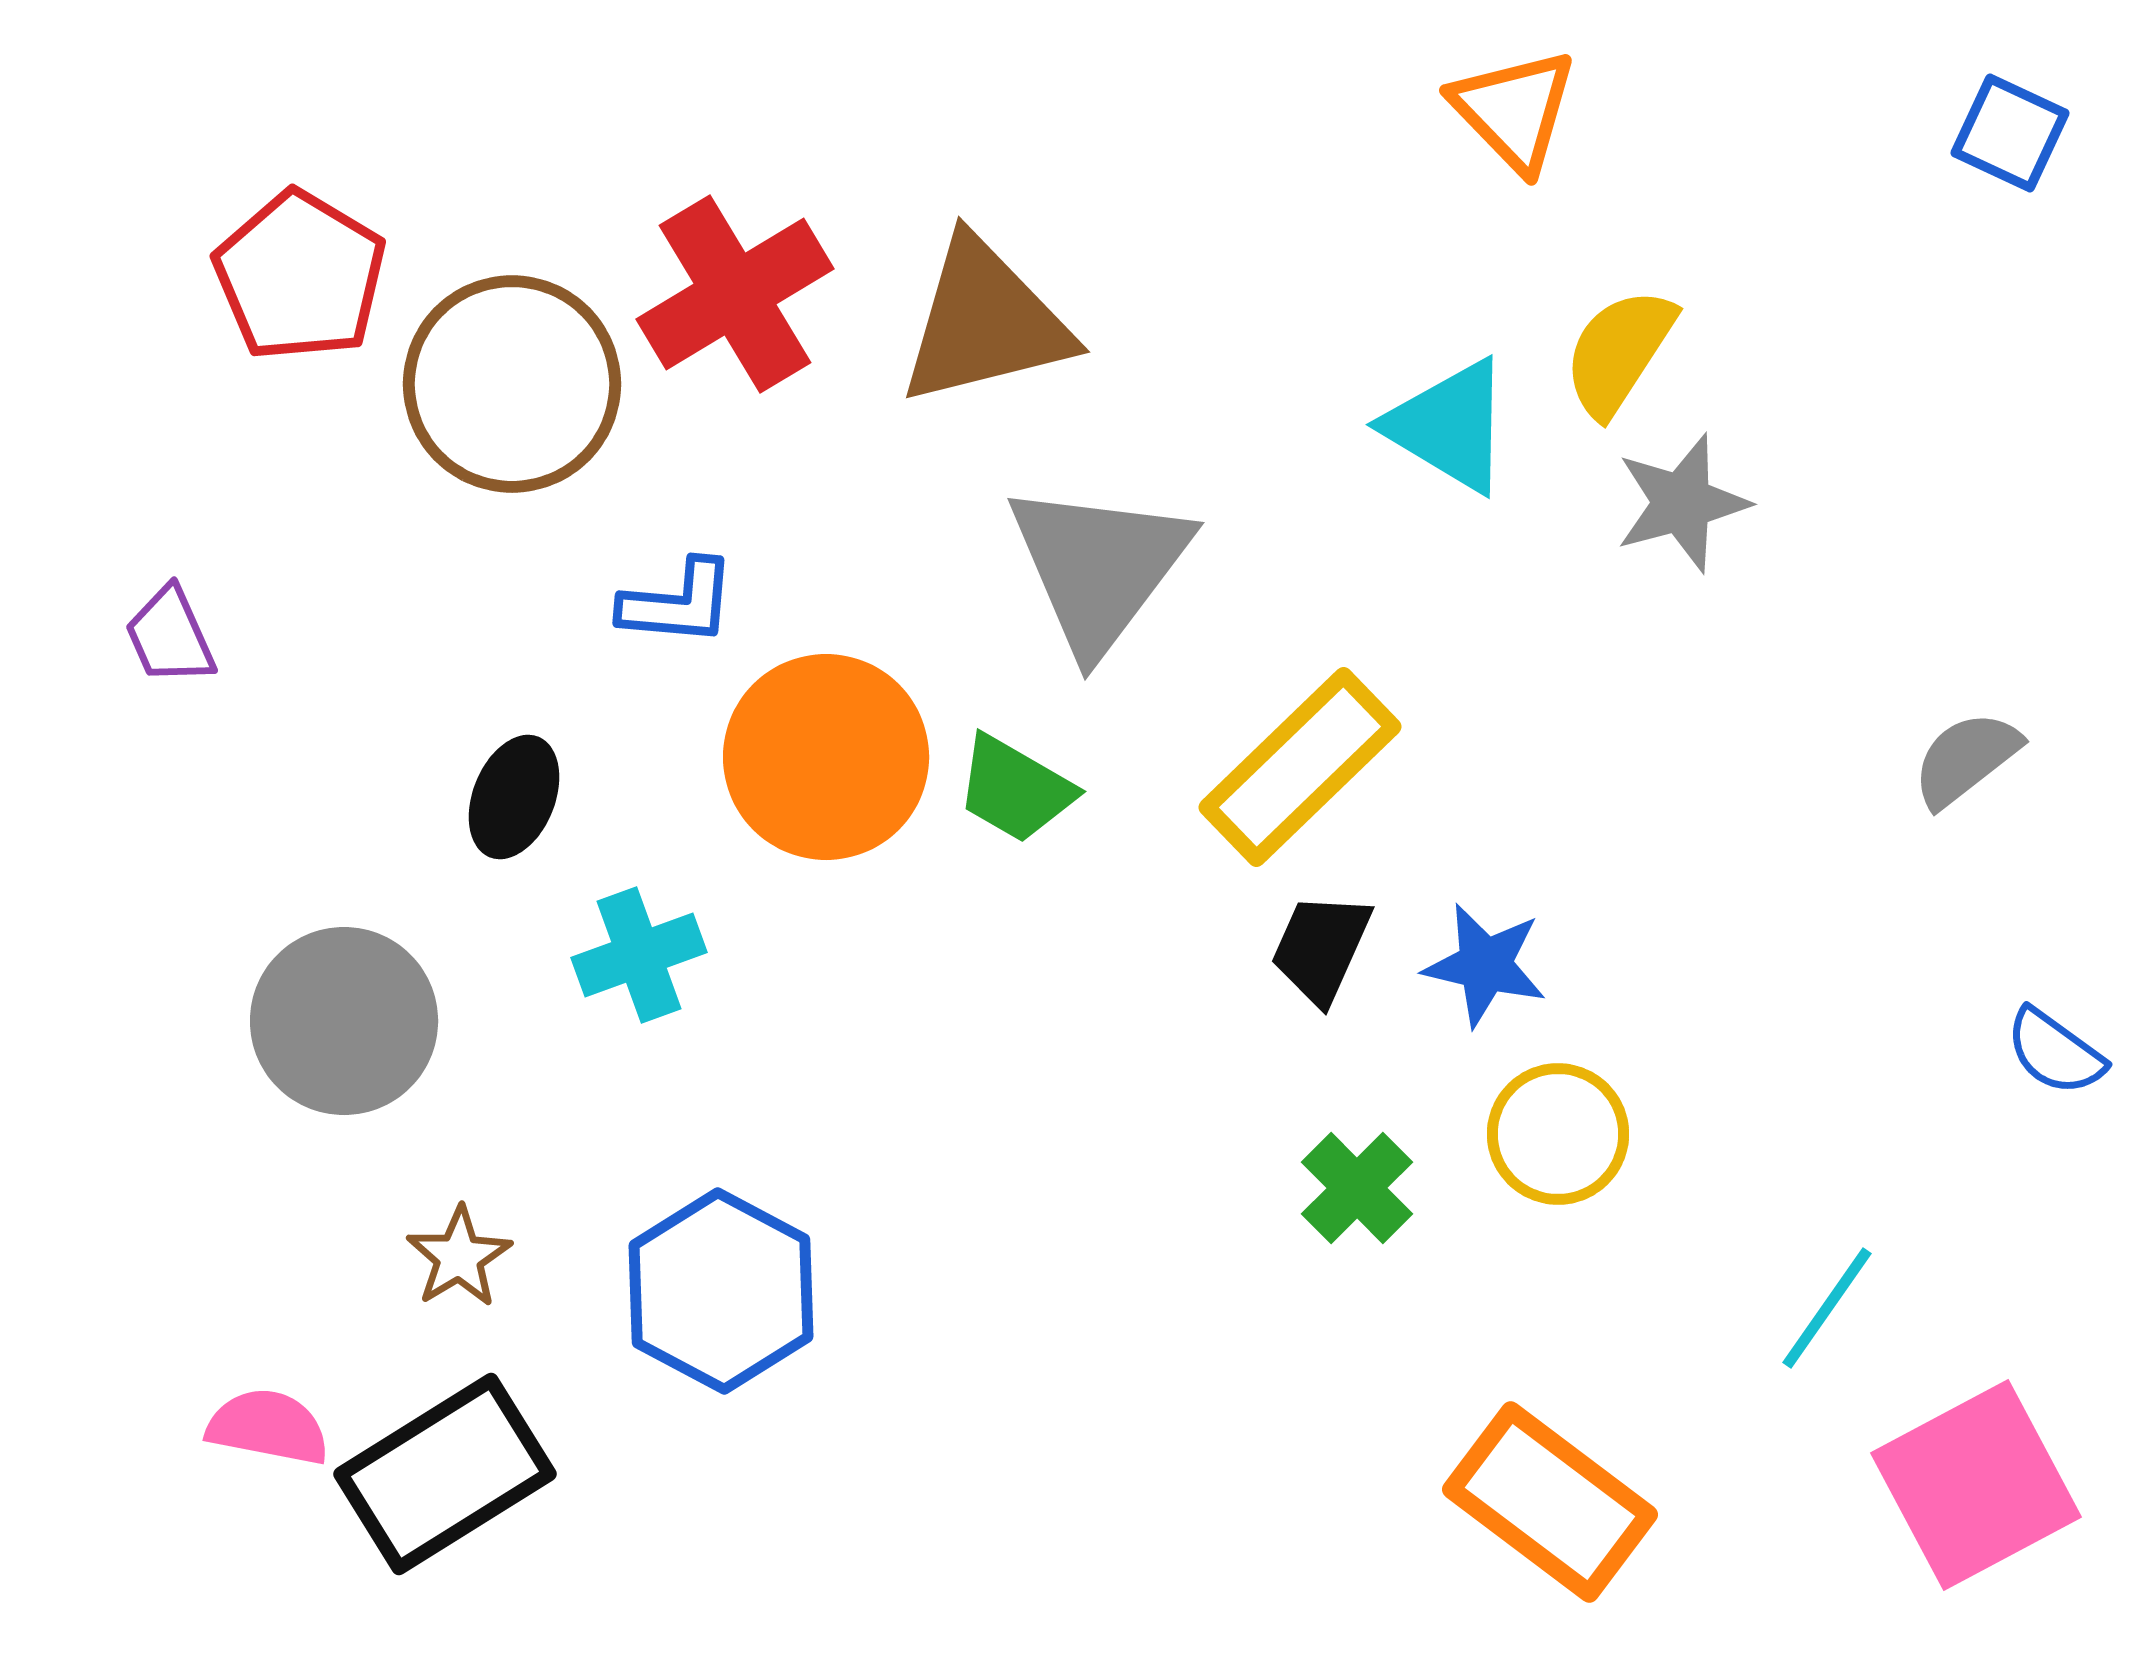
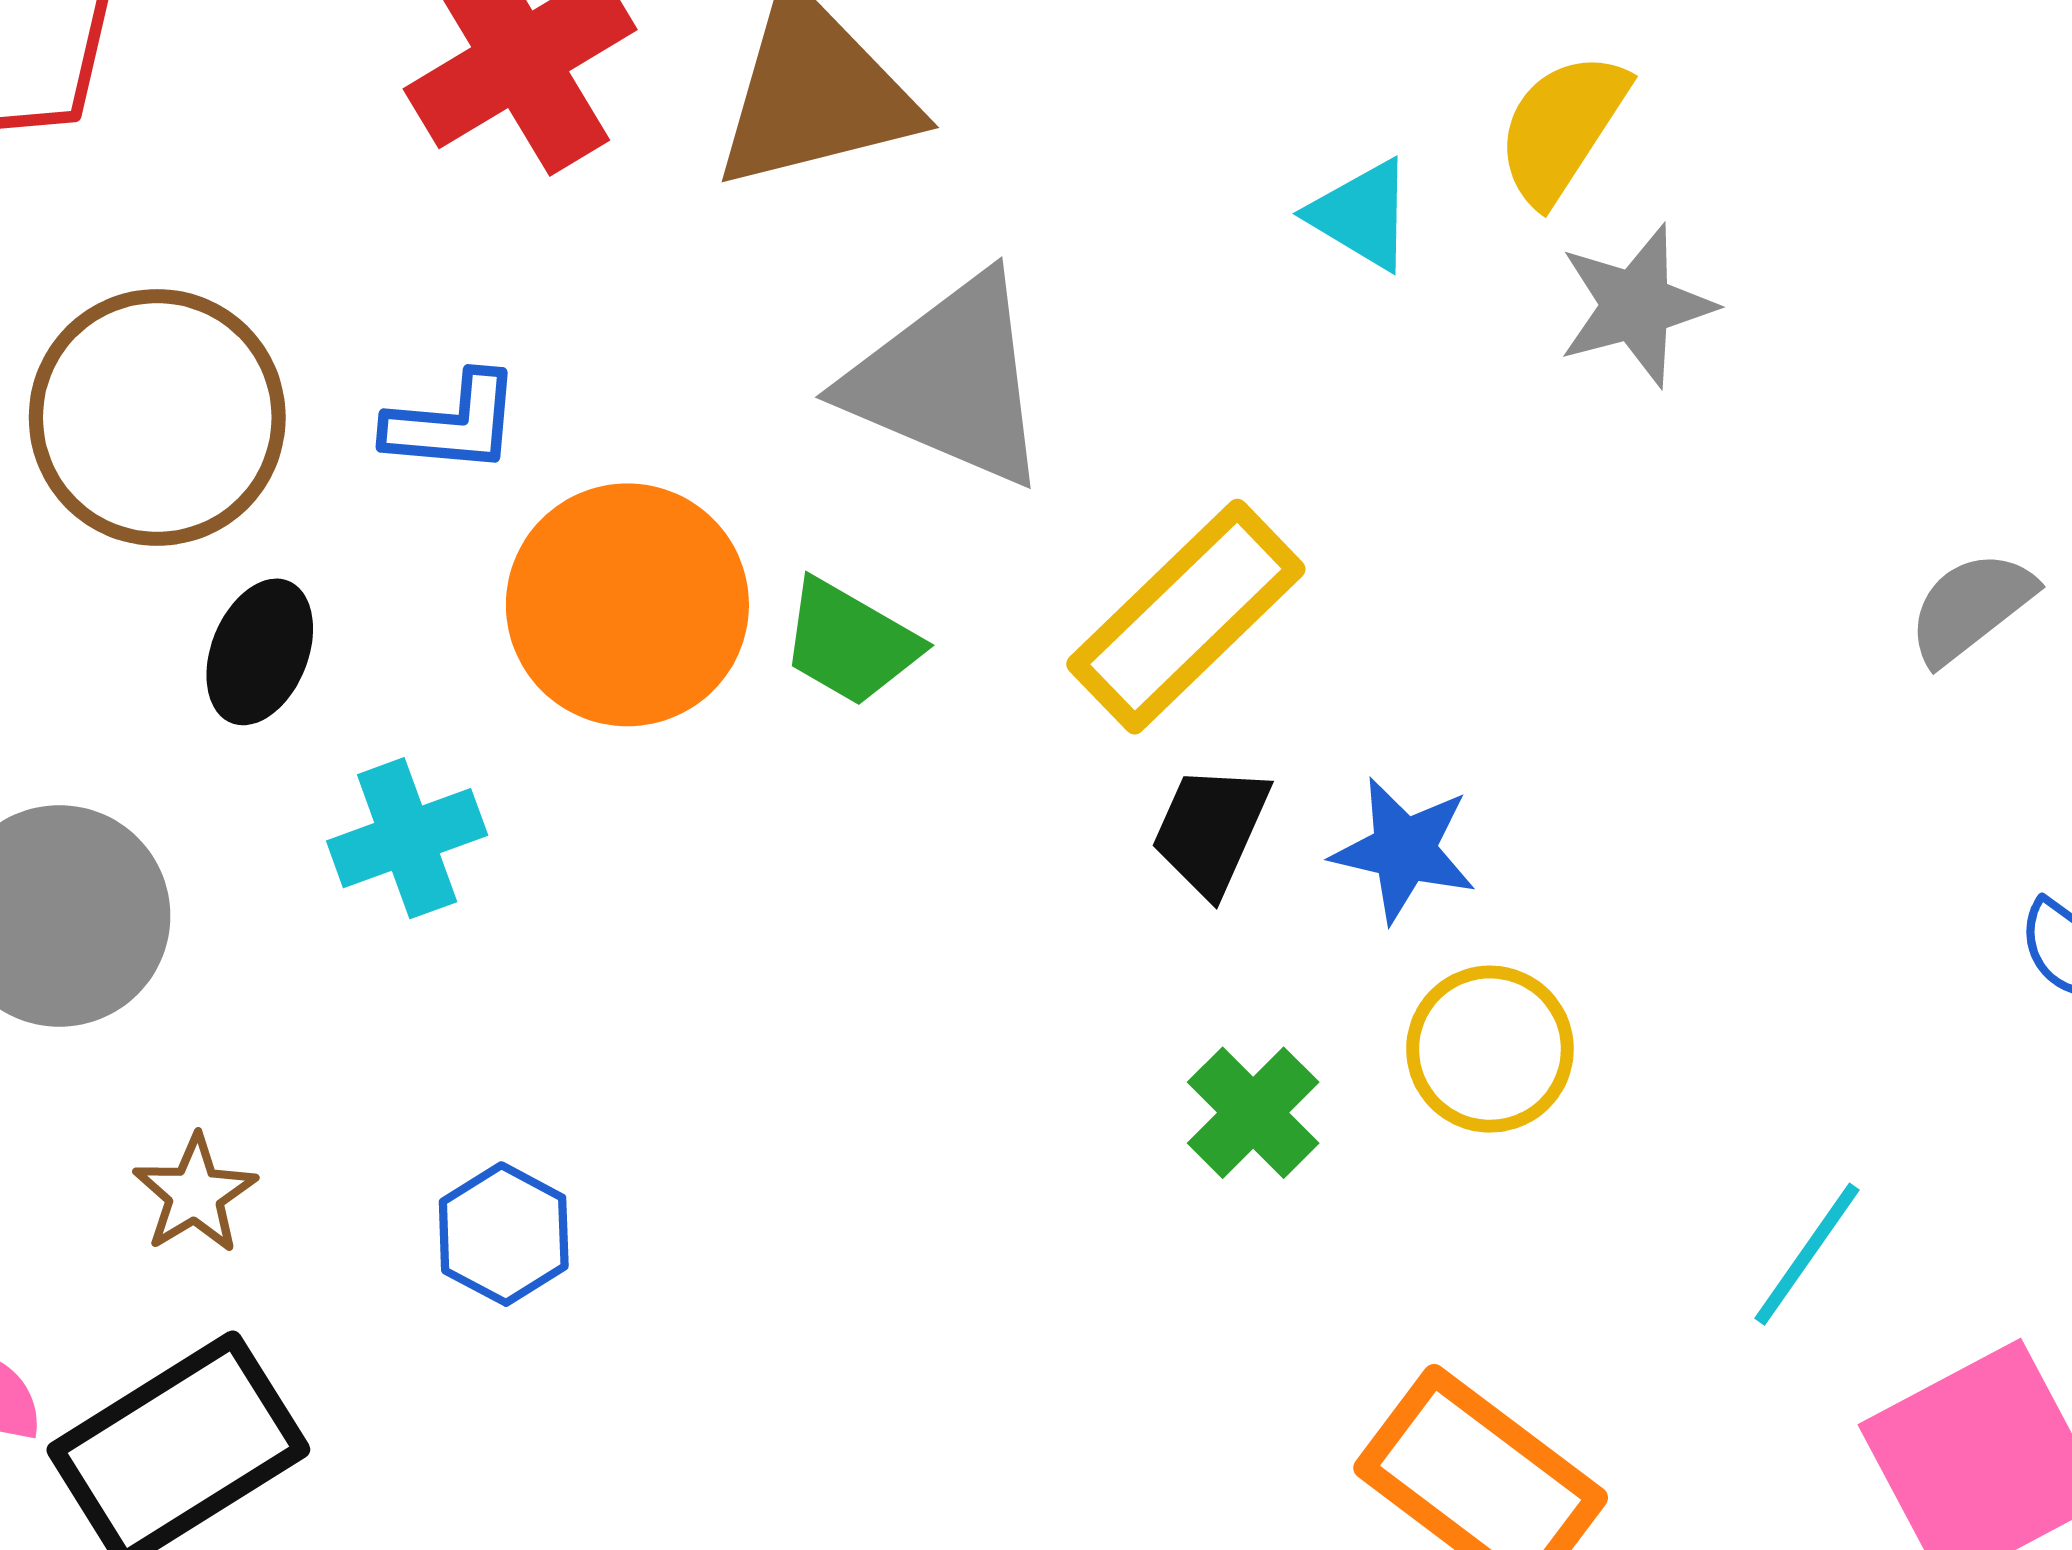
brown circle: (512, 384) -> (157, 417), moved
cyan triangle: (1449, 426) -> (1362, 215), size x0.7
gray triangle: (1099, 567) -> (949, 381), turned -44
blue hexagon: (721, 1291) -> (504, 1234), size x0.6

